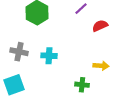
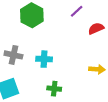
green cross: (82, 85) -> (54, 89), moved

